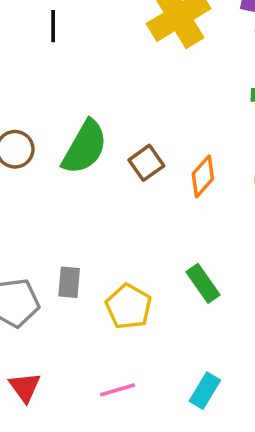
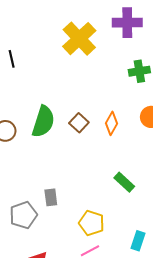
yellow pentagon: (129, 307) -> (92, 223), moved

